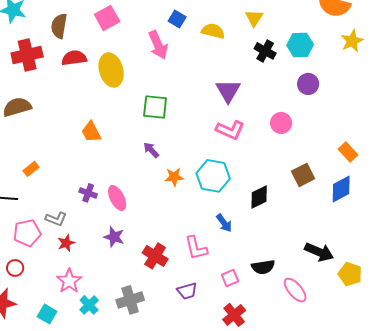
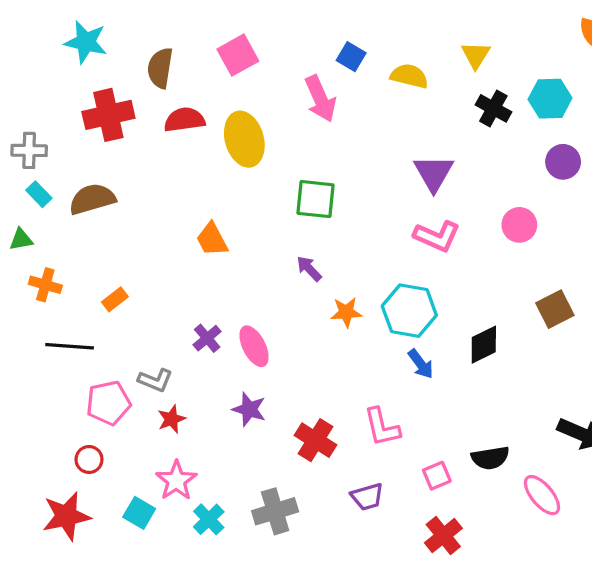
purple cross: (88, 193) -> (207, 338), turned 30
blue arrow: (224, 223) -> (421, 364), moved
cyan square: (47, 314) -> (139, 513), moved

